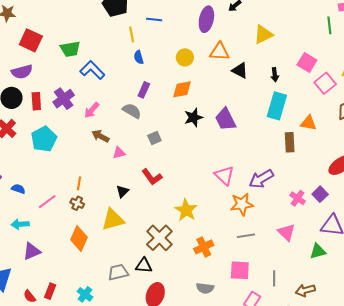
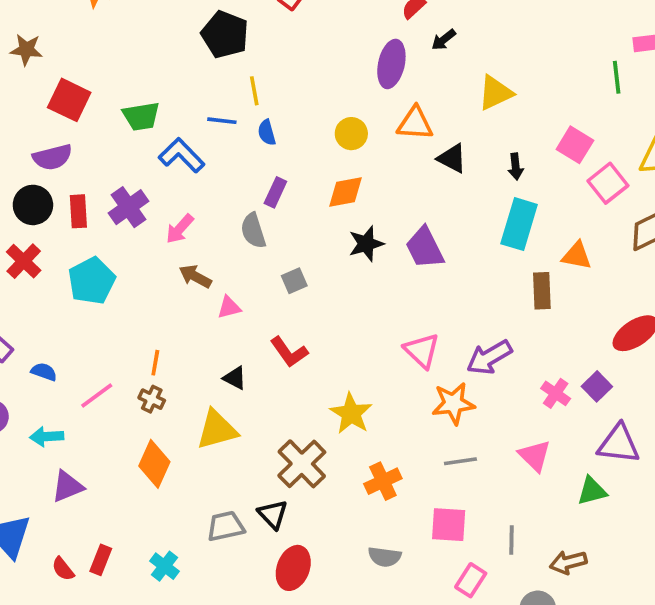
blue line: (154, 19) -> (222, 121), moved
gray semicircle: (132, 111) -> (253, 231), turned -138
black triangle: (122, 191) -> (235, 378), turned -48
black triangle: (144, 266) -> (273, 514), turned 42

